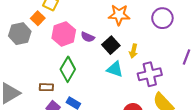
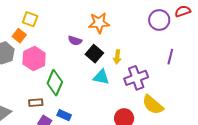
purple circle: (162, 18) -> (159, 20), moved
pink hexagon: (64, 34) -> (34, 58), moved
purple semicircle: (88, 37) -> (75, 41), moved

